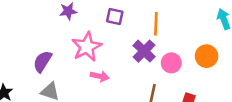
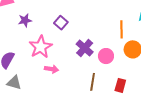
purple square: (115, 17) -> (61, 23), turned 32
orange line: (156, 24) -> (122, 29), moved

